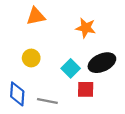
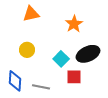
orange star: (86, 28) -> (74, 24), turned 30

